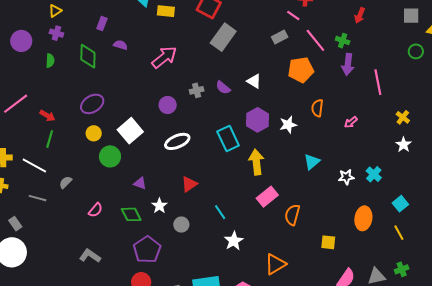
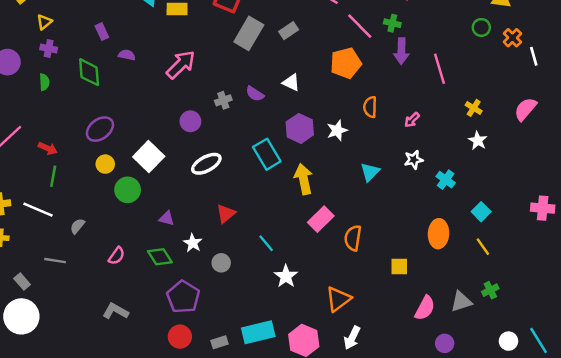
purple rectangle: (102, 24) -> (102, 32), turned -40
gray rectangle: (280, 37) -> (289, 31), moved
white star: (346, 177) -> (414, 160), moved
gray line: (37, 198) -> (55, 261), moved

